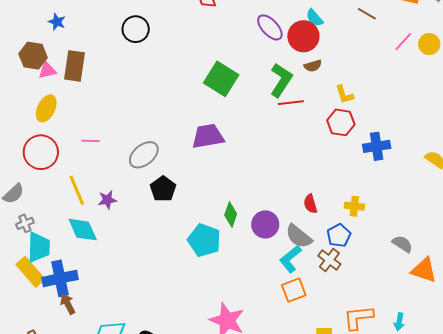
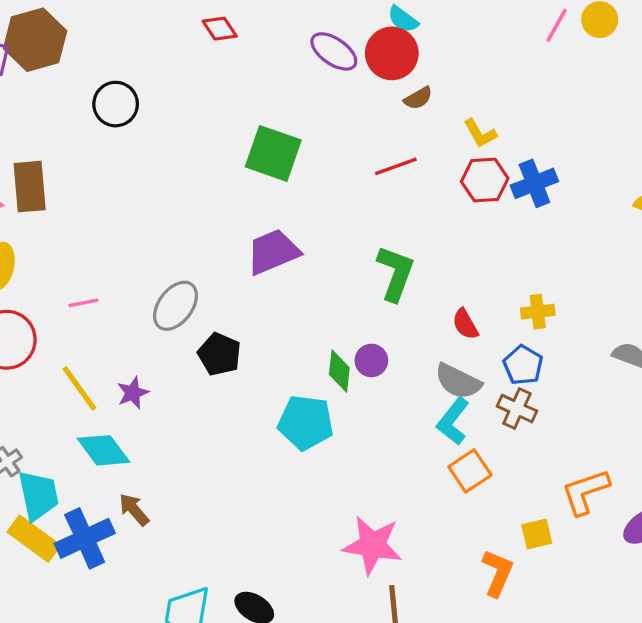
green L-shape: (281, 80) -> (395, 273), moved
blue cross: (377, 146) -> (534, 183), moved
purple circle: (265, 224) -> (371, 360), moved, size x0.7
brown arrow: (68, 304) -> (134, 510), moved

